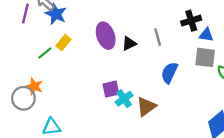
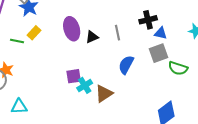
green line: (45, 53) -> (17, 41), turned 48
gray square: (205, 57) -> (159, 53), turned -30

